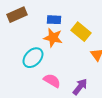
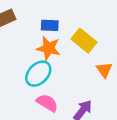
cyan ellipse: (33, 58) -> (38, 74), moved

